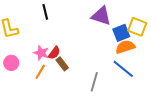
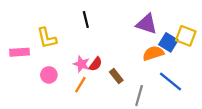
blue square: (121, 33) -> (168, 42), turned -36
orange semicircle: (125, 47) -> (153, 53), moved
brown rectangle: (62, 64) -> (116, 76), moved

